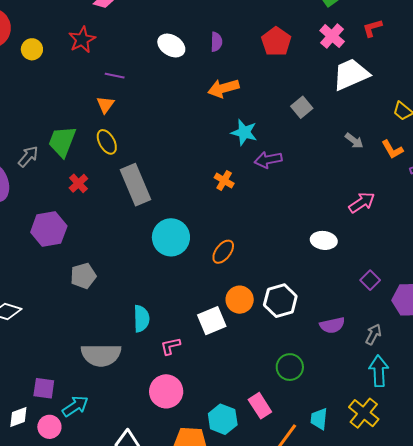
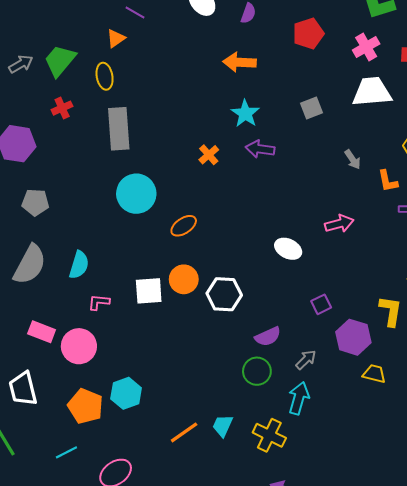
purple semicircle: (332, 325) -> (268, 337), turned -30
gray semicircle: (101, 355) -> (30, 265), moved, turned -81
green circle: (290, 367) -> (257, 371), moved
pink rectangle: (260, 406) -> (42, 332), moved, turned -55
yellow cross: (364, 413) -> (269, 435), turned -32

